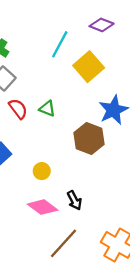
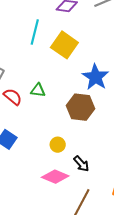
yellow circle: (42, 171) -> (58, 145), moved

